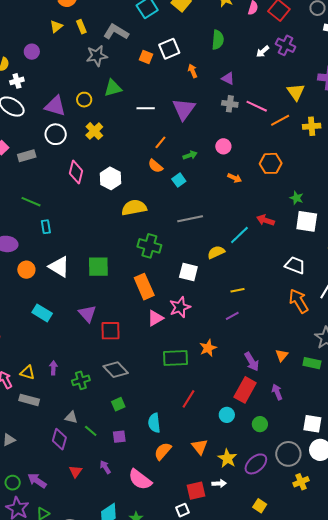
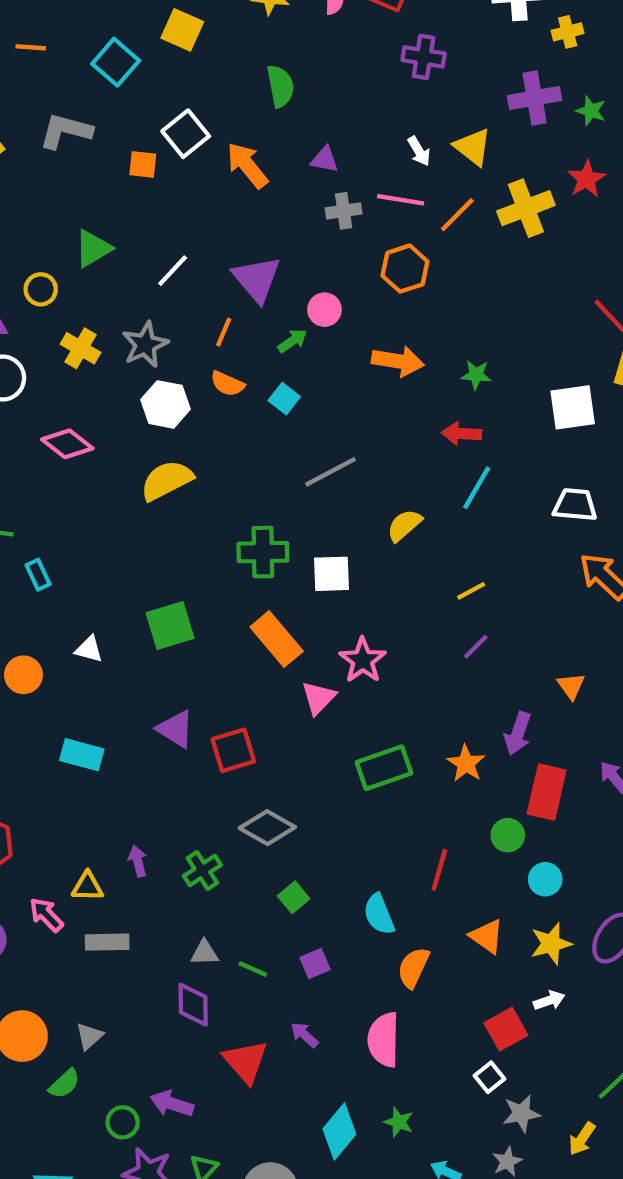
white arrow: (263, 52) -> (419, 151), moved, turned -64
gray star: (97, 56) -> (145, 345), moved
orange arrow: (193, 71) -> (247, 165), size x1.6
white line: (146, 108) -> (173, 271), turned -30
purple triangle: (184, 109) -> (257, 279), moved
yellow cross: (312, 126) -> (526, 208), size x1.4
pink circle: (223, 146) -> (324, 310), moved
orange hexagon: (271, 163) -> (405, 269), moved
pink diamond: (76, 172) -> (67, 444), turned -50
white hexagon: (111, 178) -> (165, 404), moved
orange arrow: (235, 178) -> (398, 361), size x1.6
green star: (297, 198) -> (476, 375), moved
yellow semicircle: (134, 208) -> (167, 480), moved
red arrow: (265, 220) -> (462, 434), moved
cyan line: (239, 235) -> (477, 488), moved
white triangle: (59, 267) -> (89, 649), size x0.6
white square: (188, 272) -> (332, 574), moved
orange star: (208, 348) -> (466, 763), moved
orange triangle: (282, 355) -> (571, 686), moved
purple arrow: (252, 362) -> (518, 734), moved, turned 66
red line: (188, 399) -> (439, 870), moved
cyan circle: (227, 415) -> (545, 879), moved
green circle: (260, 424) -> (508, 835), moved
yellow star: (227, 458) -> (551, 944), turned -30
red triangle: (76, 471) -> (246, 1062), size x1.6
pink semicircle: (140, 480) -> (384, 1040), turned 70

